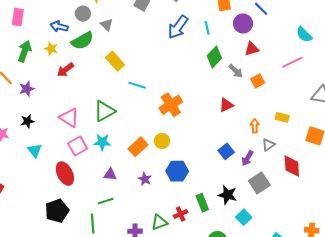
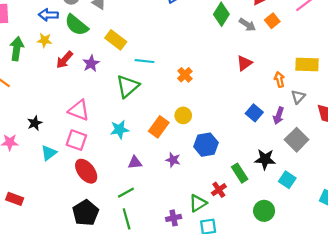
green semicircle: (82, 41) -> (76, 25), turned 80
orange square: (258, 81) -> (272, 21), moved
purple star: (27, 89) -> (91, 63), moved
orange cross: (171, 105) -> (185, 75), size x0.6
green triangle: (104, 111) -> (128, 86), moved
yellow rectangle: (282, 117) -> (307, 64), size x1.5
pink square: (78, 146) -> (76, 140), moved, turned -30
cyan triangle: (35, 150) -> (49, 153), turned 42
green line: (106, 201) -> (126, 193), moved

